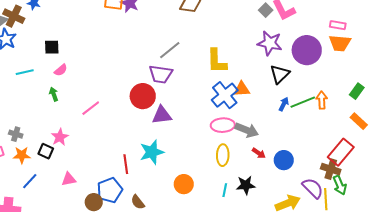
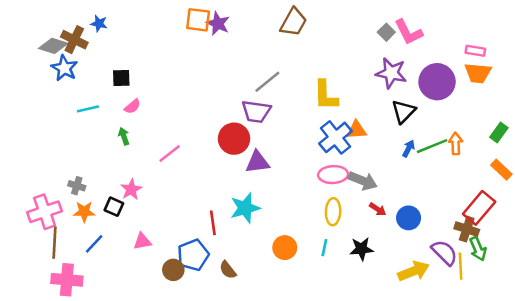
cyan line: (225, 190) -> (324, 248), moved

